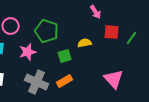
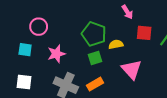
green pentagon: (47, 31) -> (94, 34), moved
pink triangle: (114, 79) -> (132, 69), moved

